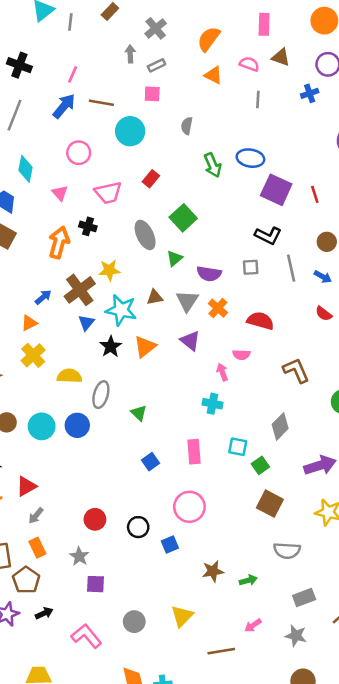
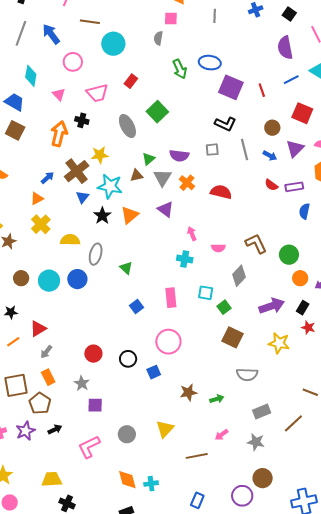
pink square: (152, 94) -> (171, 19), moved
blue arrow: (64, 106) -> (51, 34), moved, turned -75
green triangle: (175, 258) -> (149, 159), moved
pink semicircle: (241, 355) -> (218, 248), moved
brown L-shape: (296, 370) -> (256, 244), moved
pink L-shape: (86, 636) -> (89, 447), turned -75

